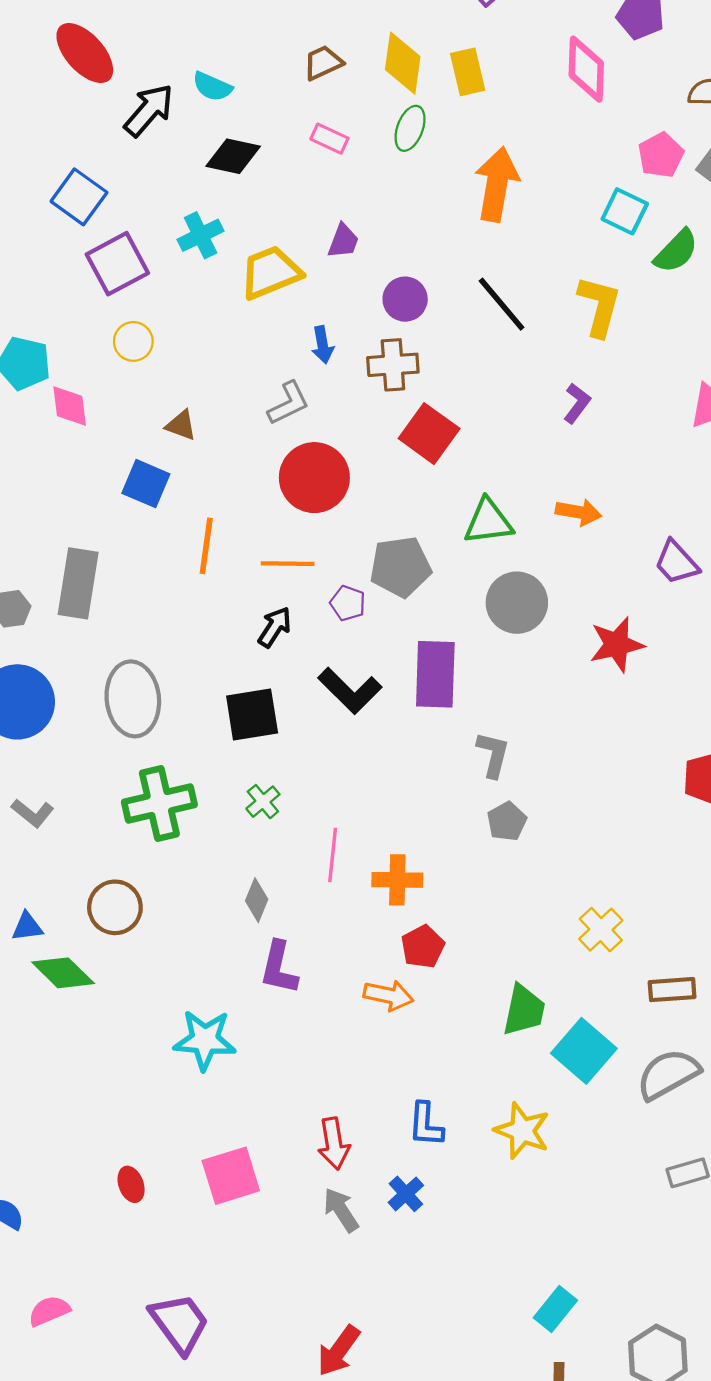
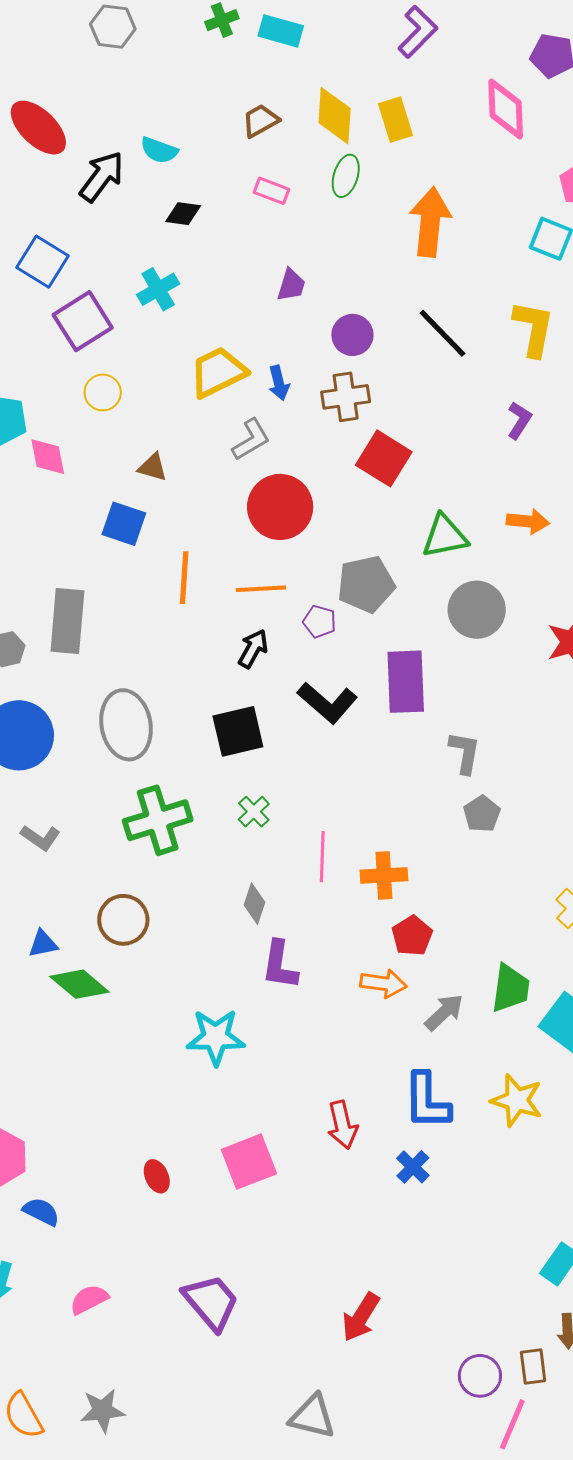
black diamond: (233, 156) -> (183, 214), size x0.7
yellow trapezoid: (271, 272) -> (218, 372), moved
blue L-shape: (426, 1125) -> (427, 1101), size x1.4
gray arrow: (341, 1210) -> (444, 1012), moved, turned 84

